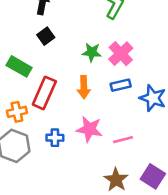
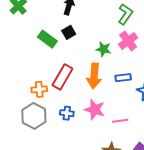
pink cross: (121, 54) -> (128, 41), moved
green rectangle: (19, 66) -> (47, 39), moved
orange arrow: (84, 87) -> (94, 76), size x1.4

